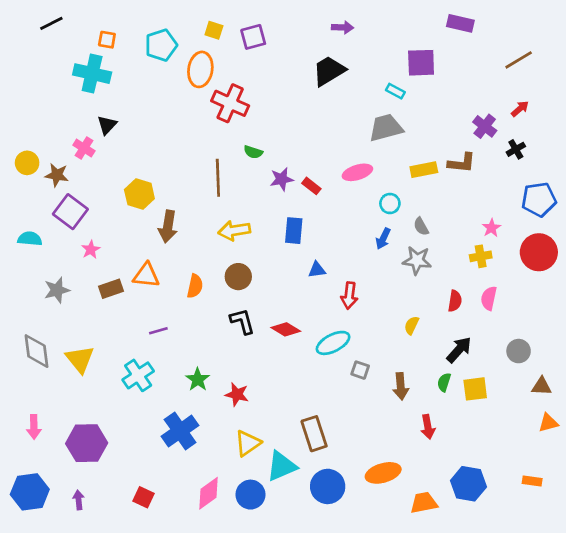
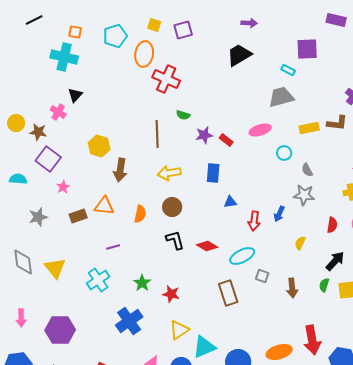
blue arrow: (383, 239) -> (279, 214), moved
red arrow: (428, 427) -> (312, 340), moved, size x1.6
brown rectangle: (314, 434) -> (228, 293), moved

